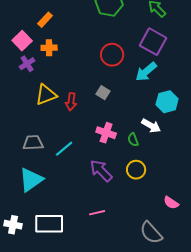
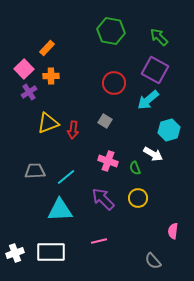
cyan triangle: (31, 180) -> (60, 210), moved, turned 32
pink semicircle: (171, 203) -> (173, 231), turned 63
white cross: (13, 225) -> (15, 253), turned -30
gray semicircle: (151, 233) -> (153, 261), size x0.7

